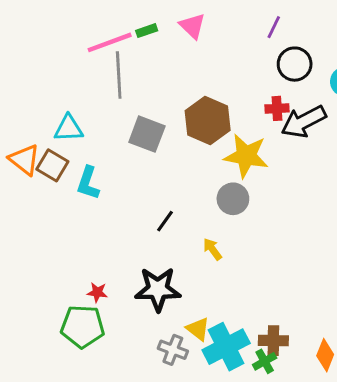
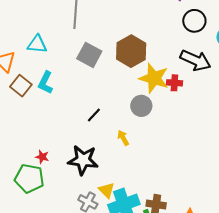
red cross: (277, 108) -> (174, 83), moved
black arrow: (304, 122) -> (195, 60), turned -136
brown square: (52, 165) -> (21, 86), moved

